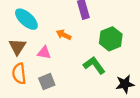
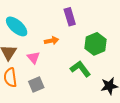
orange arrow: (64, 35) -> (52, 41), turned 144
pink triangle: (44, 53) -> (33, 58), turned 40

